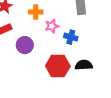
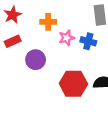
blue cross: (71, 37) -> (88, 41), moved

